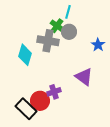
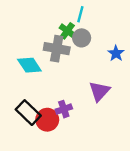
cyan diamond: (25, 55) -> (29, 65), turned -50
purple triangle: (84, 77) -> (99, 91), turned 36
black rectangle: (26, 109) -> (28, 113), moved

